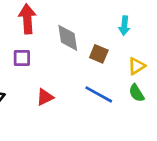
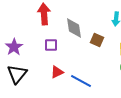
purple square: (22, 58) -> (51, 45), moved
blue line: (99, 94) -> (81, 81), moved

